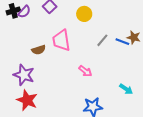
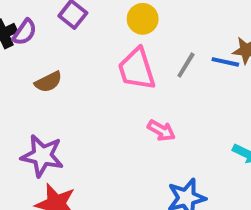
pink trapezoid: (61, 40) -> (137, 69), moved
brown semicircle: (39, 50) -> (48, 82), moved

